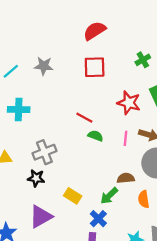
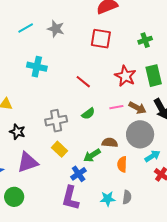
cyan cross: (19, 109) -> (37, 67), moved
green semicircle: (95, 136) -> (88, 114), moved, turned 112
pink line: (125, 138) -> (116, 107), turned 64
gray cross: (44, 152) -> (56, 121), moved
black star: (36, 178) -> (17, 132), moved

